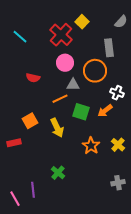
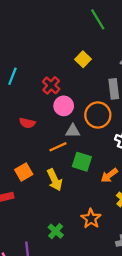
red cross: (61, 35) -> (51, 85), moved, size x0.7
cyan line: (20, 37) -> (12, 76), turned 70
orange arrow: (105, 111) -> (109, 175), moved
orange star: (91, 146) -> (91, 219), moved

